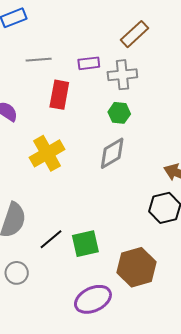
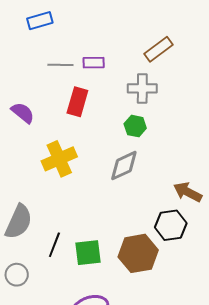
purple rectangle: (89, 63) -> (94, 63), moved
black line: (51, 239) -> (54, 245), turned -35
brown hexagon: (137, 267) -> (138, 253), moved

